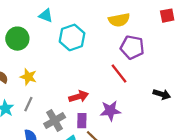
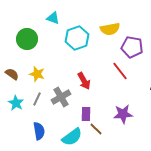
yellow semicircle: (119, 20) -> (110, 29), moved
red arrow: (79, 96) -> (84, 81), moved, turned 78
purple star: (110, 111) -> (123, 114), moved
gray cross: (55, 121) -> (61, 97), moved

